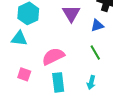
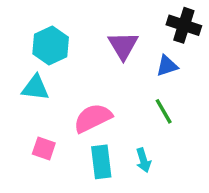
cyan arrow: (91, 82) -> (143, 160), moved, turned -32

